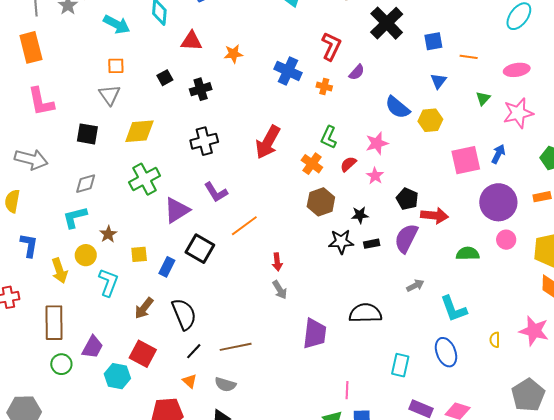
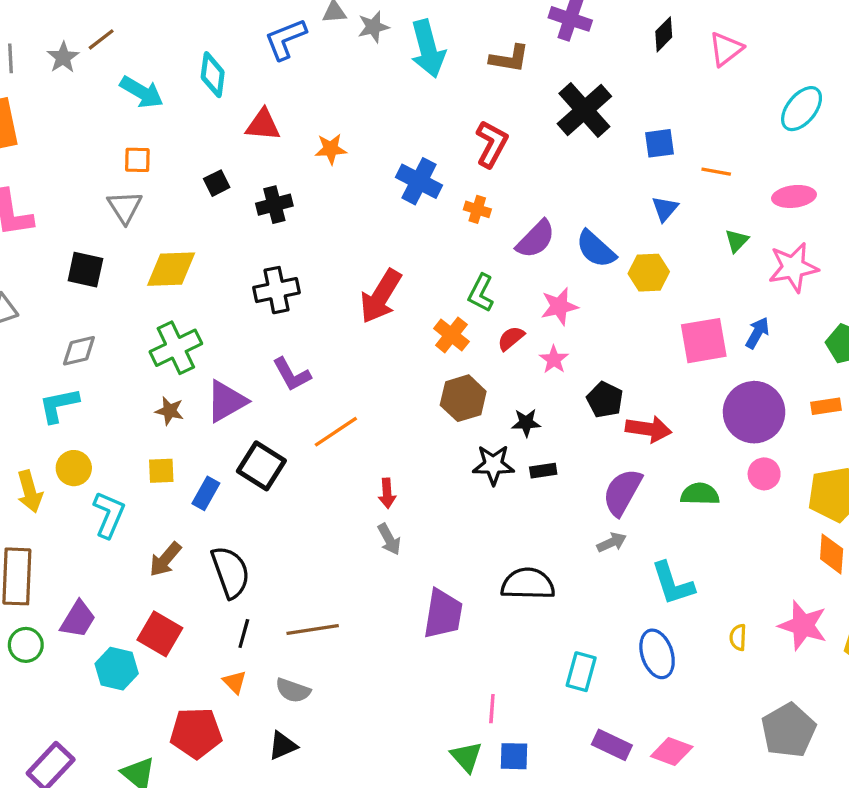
purple semicircle: (357, 72) -> (536, 239), moved, size x1.5
brown star: (108, 234) -> (170, 411), moved, turned -30
purple semicircle: (406, 238) -> (622, 492), moved
black line: (194, 351) -> (244, 634), turned -30

